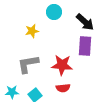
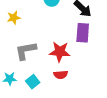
yellow star: (32, 31) -> (14, 18), moved

